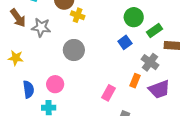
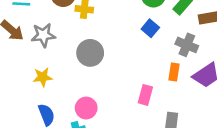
yellow star: (16, 58) -> (43, 77), moved
pink circle: (55, 84) -> (86, 108), moved

